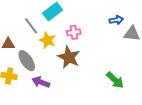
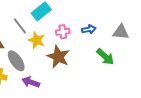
blue arrow: (116, 20) -> (89, 29), moved
green arrow: (115, 80) -> (105, 57), moved

